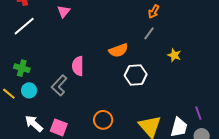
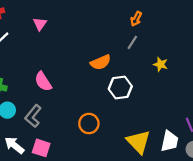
pink semicircle: (78, 66) -> (43, 82), moved, turned -30
gray L-shape: (59, 85) -> (33, 116), moved
orange circle: (103, 120) -> (89, 124), moved

